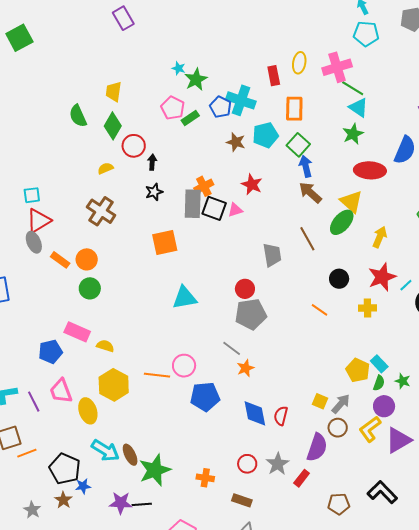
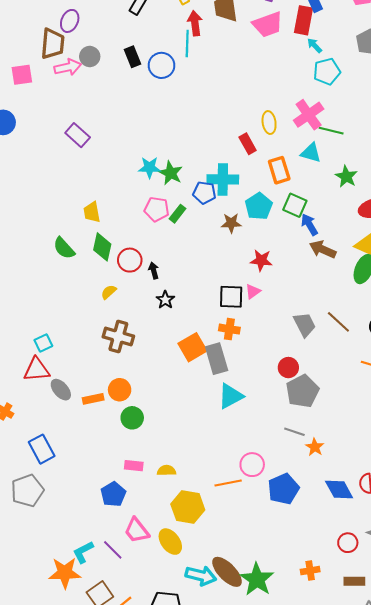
cyan star: (179, 68) -> (150, 168), size x1.5
cyan triangle: (358, 108) -> (311, 153), moved
orange cross: (204, 186) -> (229, 329), moved, turned -36
gray rectangle: (193, 204) -> (217, 359), moved
red triangle: (39, 221) -> (37, 370), moved, turned 44
brown line: (307, 239) -> (338, 322), moved
orange rectangle: (60, 260) -> (93, 399), turned -30
pink rectangle: (77, 332) -> (134, 466), size x0.7
brown ellipse: (130, 455) -> (227, 572), size x1.5

